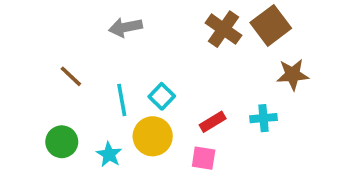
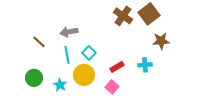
gray arrow: (125, 27) -> (69, 32), moved
pink square: (204, 158) -> (112, 87), turned 32

